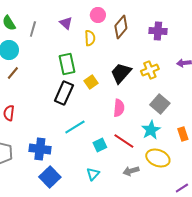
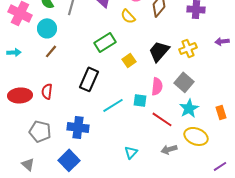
yellow semicircle: (90, 38) -> (128, 16), turned 140
green rectangle: (67, 64) -> (105, 42), turned 70
black rectangle: (64, 93) -> (89, 79), moved
gray square: (160, 104) -> (184, 82), moved
cyan square: (100, 145) -> (140, 100), moved, turned 32
blue square: (50, 177) -> (69, 160), moved

